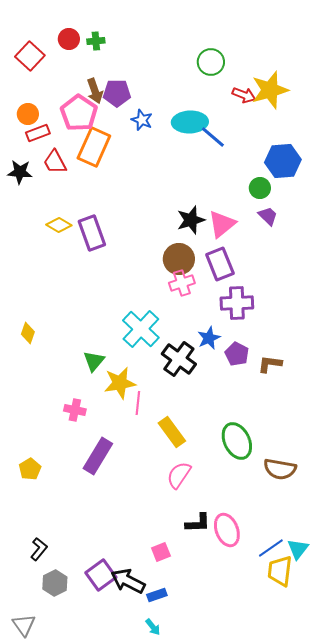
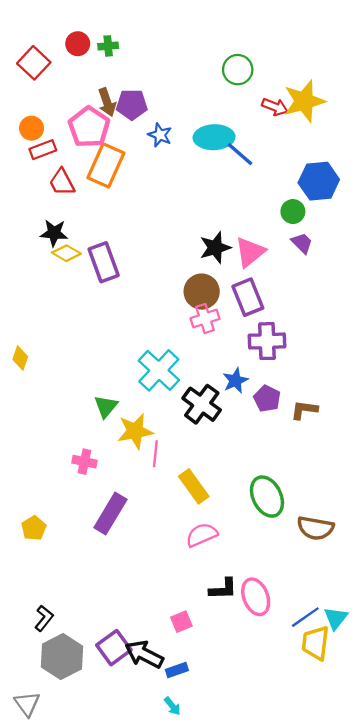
black star: (20, 172) -> (54, 233), moved
yellow diamond: (28, 333) -> (20, 358), moved
pink semicircle: (179, 475) -> (202, 535), turned 32
gray hexagon: (55, 583) -> (62, 657), size x1.5

